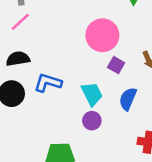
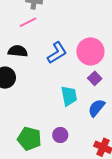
blue L-shape: (48, 83) -> (57, 53), moved, turned 115
purple circle: (92, 121) -> (60, 135), moved

